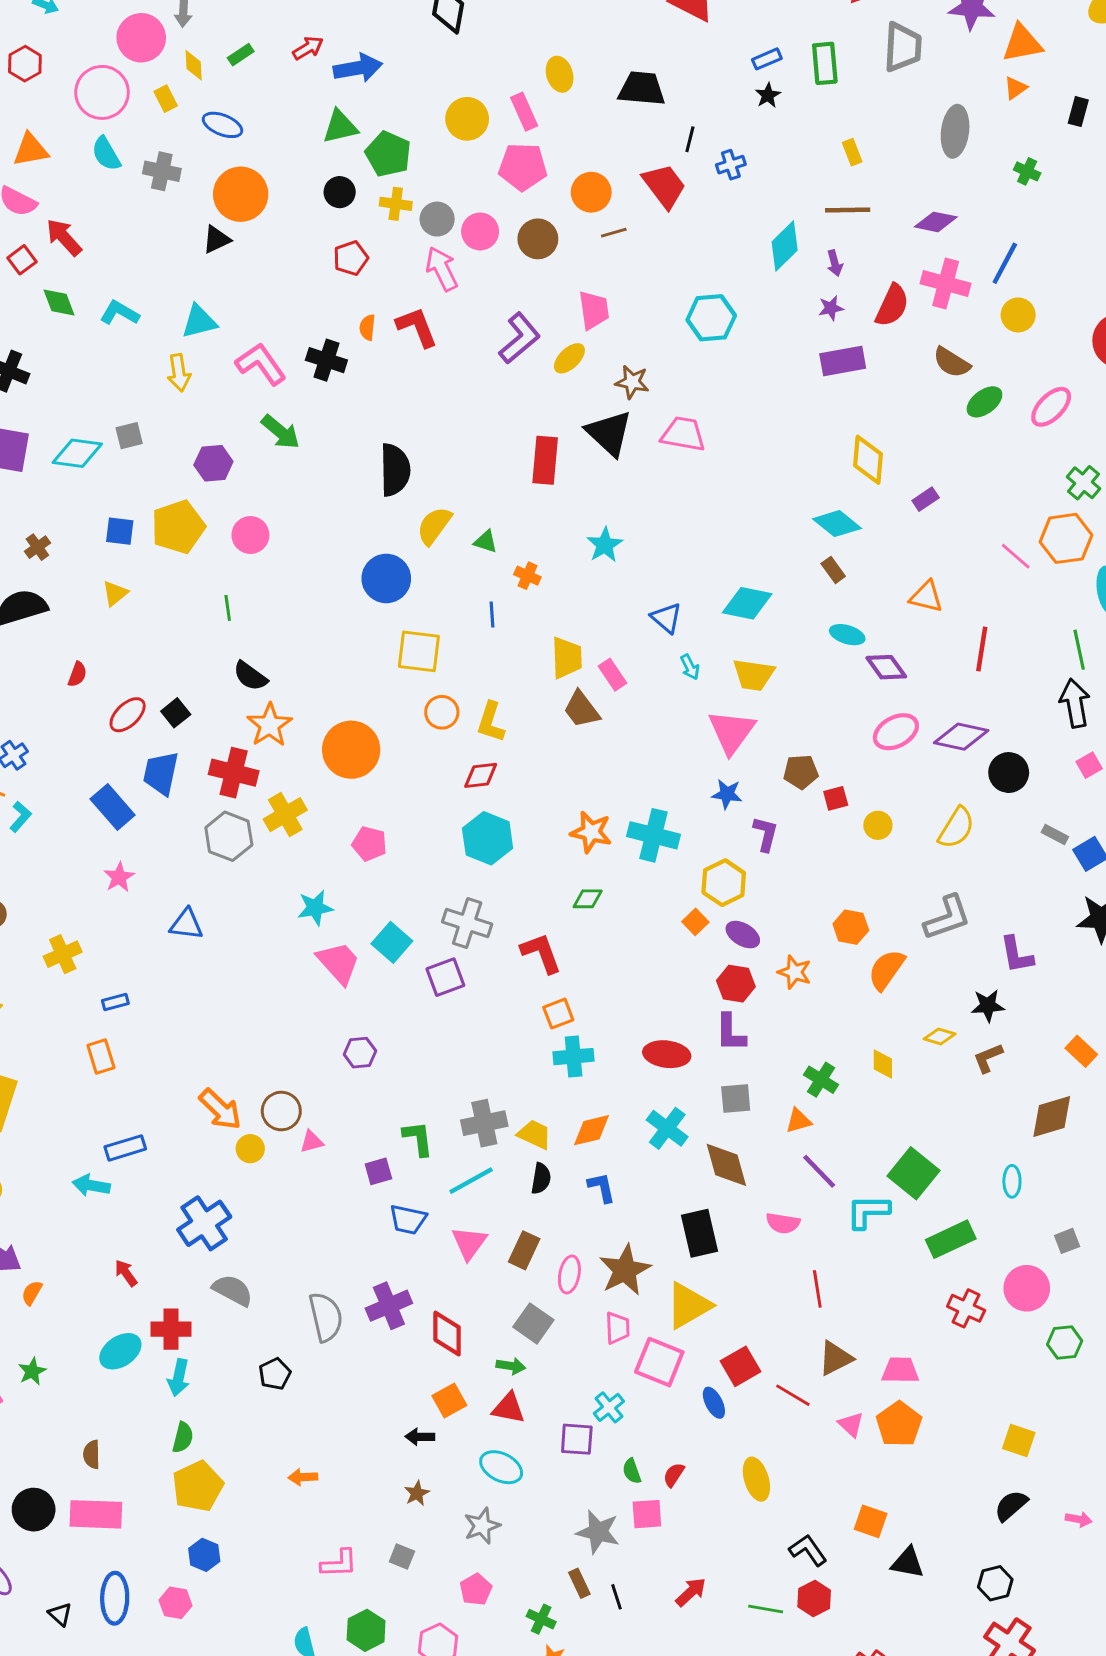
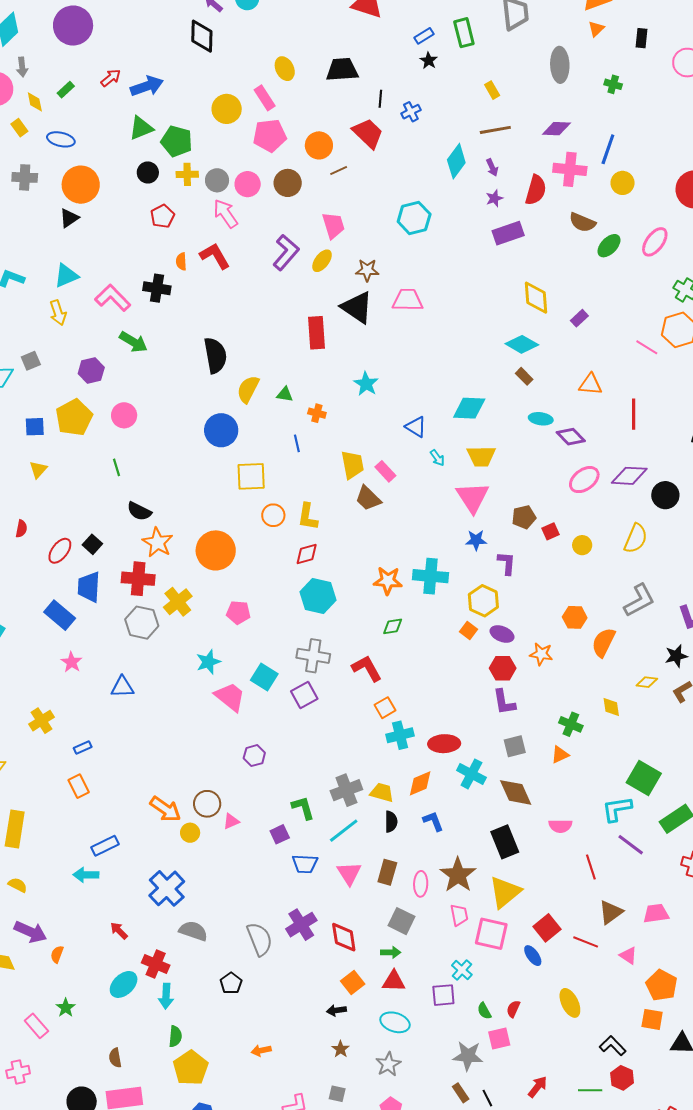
red ellipse: (667, 1054) -> (444, 744), moved
purple line: (819, 1171) -> (631, 845), moved
red cross: (171, 1329) -> (156, 964), turned 32
orange pentagon: (899, 1424) -> (662, 985), moved

